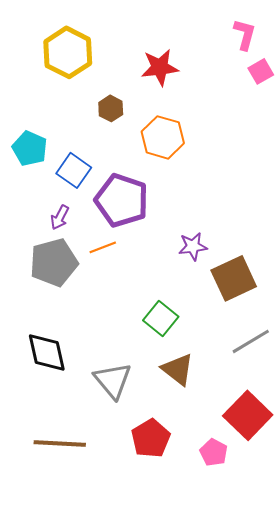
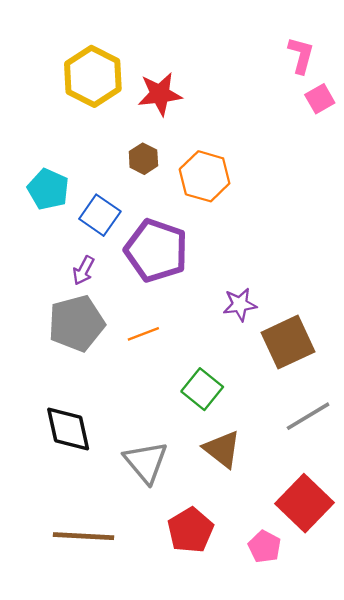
red star: (160, 67) -> (160, 94), moved
brown hexagon: (111, 108) -> (143, 159), moved
orange line: (103, 247) -> (143, 334), moved

